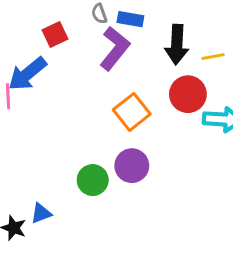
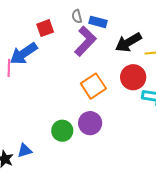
black arrow: (177, 45) -> (128, 42), turned 52

